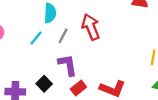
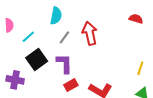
cyan line: (36, 38) -> (28, 37), moved
black square: (44, 84) -> (37, 59), moved, size x1.5

